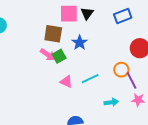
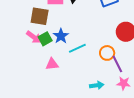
blue star: (80, 43) -> (61, 36), moved
cyan line: (90, 79) -> (77, 48), moved
pink triangle: (66, 82) -> (52, 64), turned -32

